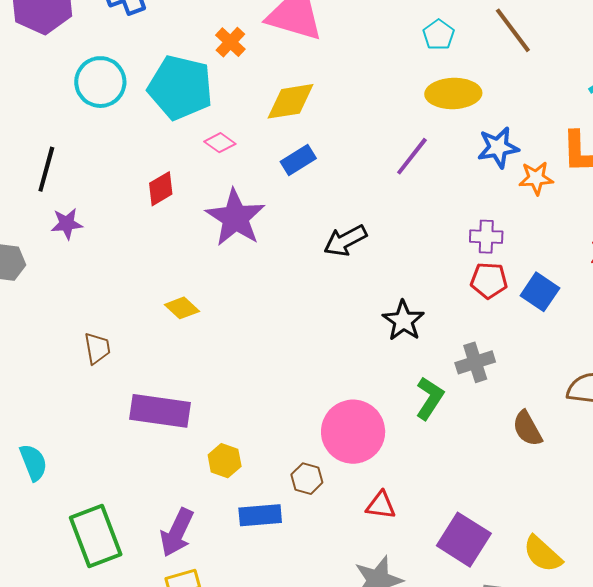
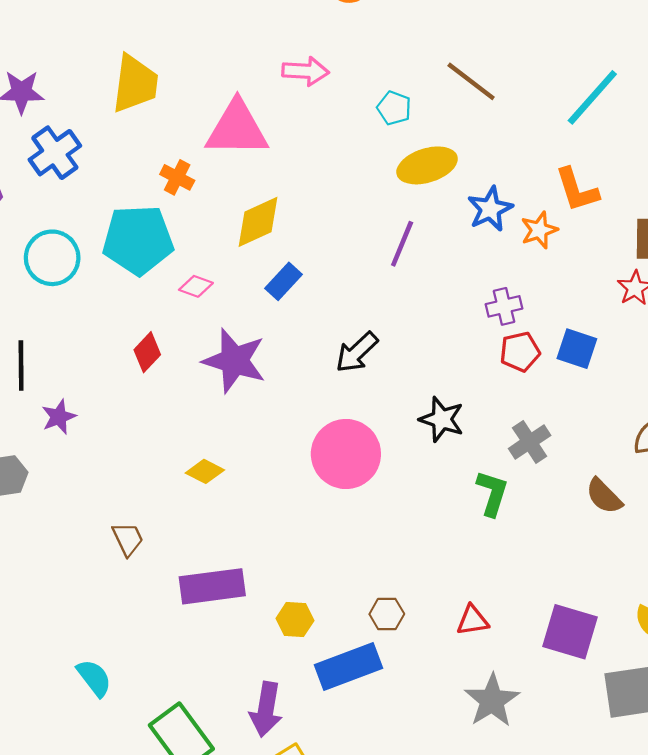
pink circle: (353, 432) -> (346, 454), moved
blue rectangle: (260, 515) -> (349, 666), size x1.4

